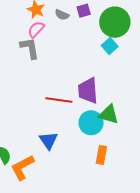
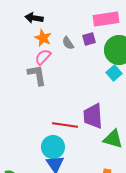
gray semicircle: (62, 15) -> (68, 43), turned 32
cyan circle: (91, 123) -> (53, 147), moved

